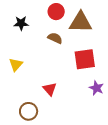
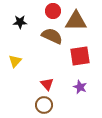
brown semicircle: (55, 38) -> (52, 36), size x1.5
purple star: (96, 88) -> (80, 87), moved
brown circle: (29, 111) -> (44, 105), moved

